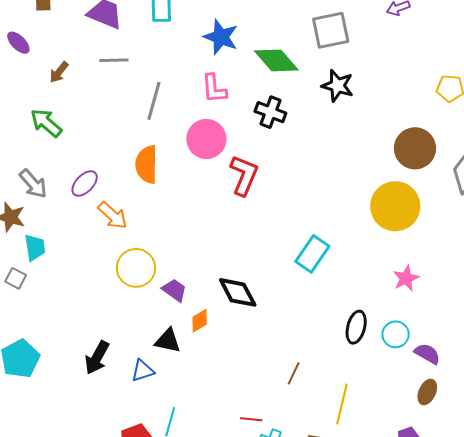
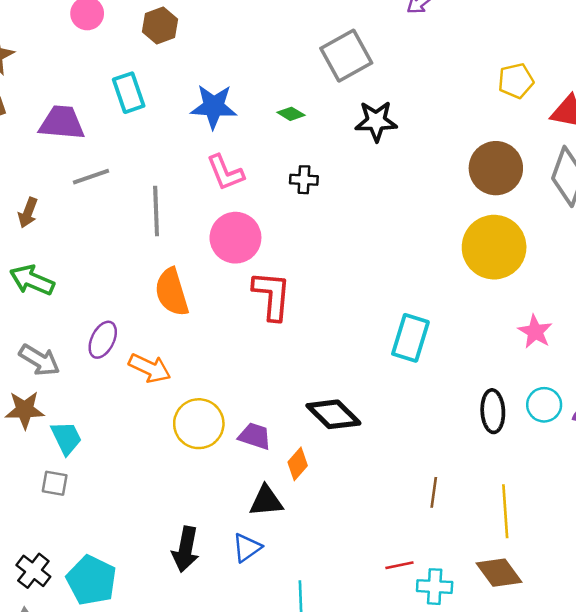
green diamond: (276, 60) -> (291, 114), size x0.5
black cross: (270, 112) -> (304, 180), size x0.7
red L-shape: (244, 175) -> (272, 295), moved

